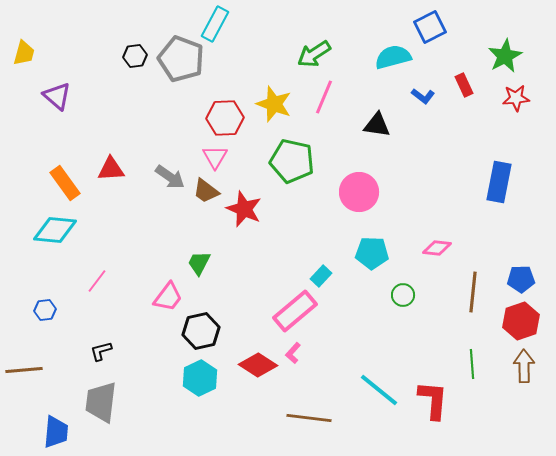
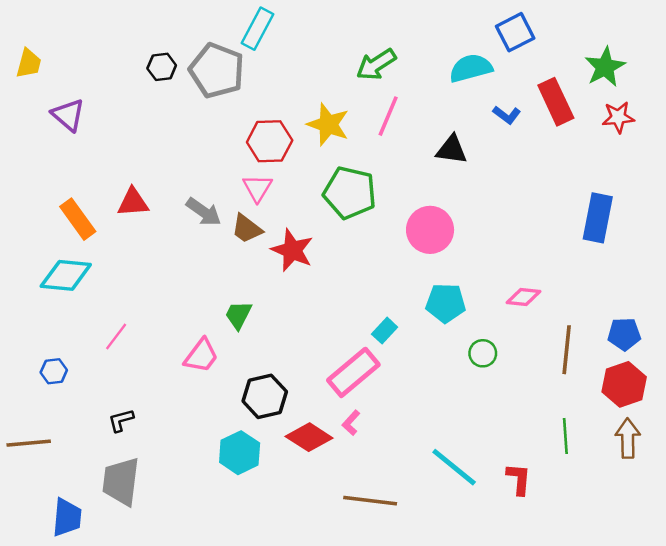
red rectangle: (464, 85) -> (556, 102), size x1.6
black hexagon: (201, 331) -> (265, 396), moved
red L-shape: (433, 400) -> (519, 479), size x0.7

